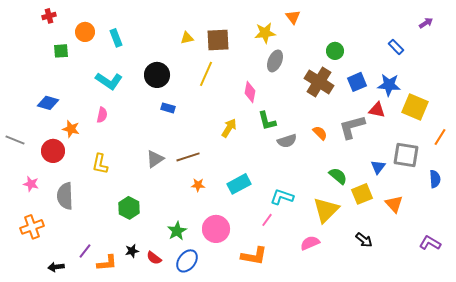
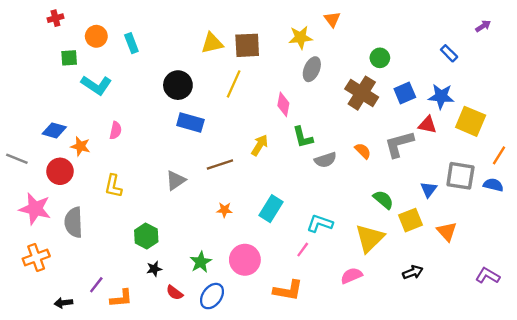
yellow triangle: (187, 38) -> (212, 43), size x1.5
cyan L-shape: (109, 81) -> (96, 85), moved
blue diamond: (48, 103) -> (54, 130), moved
blue rectangle: (168, 108) -> (190, 123), size x1.6
brown line: (188, 157) -> (220, 164), moved
blue semicircle: (435, 179) -> (493, 185), moved, turned -72
pink star: (31, 184) -> (35, 209), size x1.8
cyan rectangle: (239, 184) -> (271, 209), turned -30
black arrow: (364, 240) -> (413, 272), turned -60
black star: (132, 251) -> (154, 269), moved

